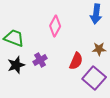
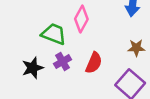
green trapezoid: (14, 38) -> (54, 34), moved
red semicircle: (76, 61) -> (94, 63), moved

